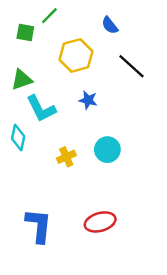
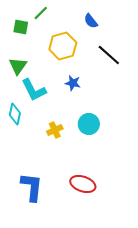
green triangle: (22, 80) -> (18, 66), turned -36
red ellipse: (100, 222) -> (83, 184), turned 35

